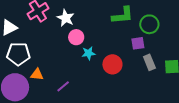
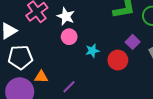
pink circle: (76, 37) -> (69, 37), moved
purple square: (138, 43) -> (133, 42), moved, turned -32

